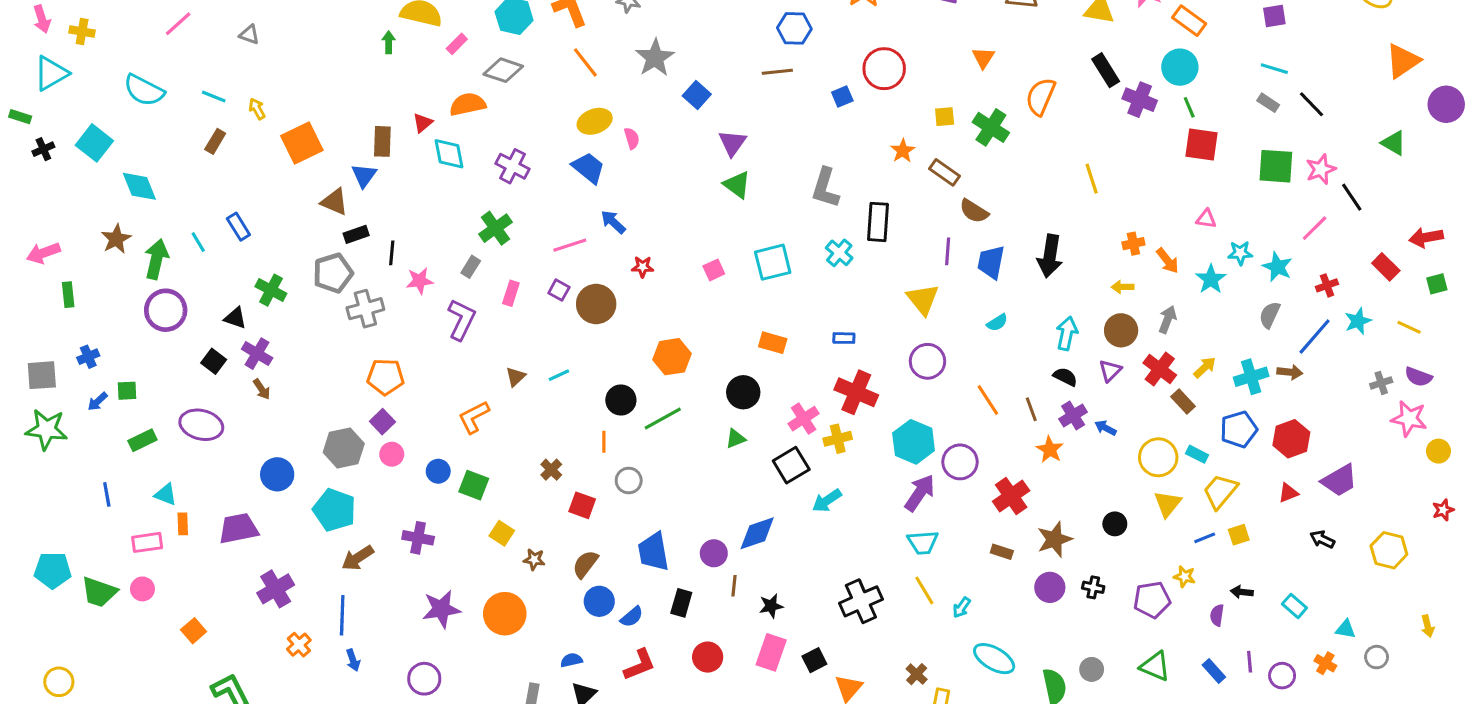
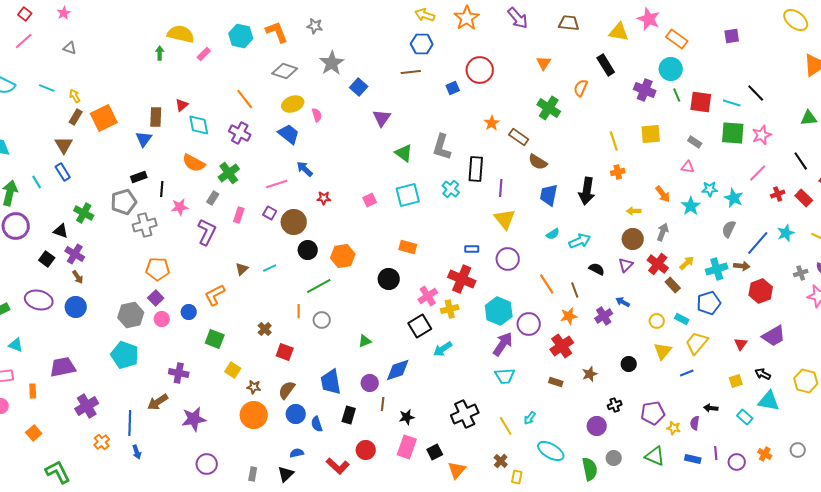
orange line: (585, 62) -> (245, 99), moved
cyan line: (1274, 69) -> (732, 103), moved
gray diamond: (503, 70) -> (285, 71), moved
black rectangle: (1106, 70) -> (606, 65), moved
orange semicircle: (1041, 97) -> (581, 88), size x0.7
gray rectangle: (1268, 103) -> (695, 142), moved
orange semicircle: (468, 104) -> (194, 163), moved, turned -140
yellow square: (945, 117) -> (651, 134), moved, size x1.5
brown rectangle: (215, 141) -> (76, 117), moved
green triangle: (1394, 143) -> (809, 118), turned -36
red square: (1202, 145) -> (701, 102), moved
green triangle: (737, 185) -> (404, 153), moved
black line: (1352, 197) -> (801, 161), moved
brown triangle: (334, 202) -> (64, 145), moved, turned 36
orange cross: (1133, 244) -> (618, 172), moved
purple line: (948, 251) -> (501, 188), moved
red cross: (1327, 285) -> (778, 194), moved
cyan arrow: (1067, 333) -> (580, 241), moved, turned 55
blue rectangle: (844, 338) -> (472, 249), moved
black circle: (621, 400) -> (308, 250), moved
purple cross: (1073, 415) -> (604, 316), moved
green line: (663, 419) -> (319, 286), moved
green triangle: (735, 439) -> (365, 341), moved
red hexagon: (1291, 439) -> (761, 291), moved
orange star: (1050, 450) -> (569, 316), moved, turned 30
yellow circle: (1158, 457) -> (657, 321), size x0.6
blue circle: (438, 471) -> (189, 312), moved
blue circle: (277, 474) -> (76, 307), moved
gray circle: (629, 481) -> (322, 320), moved
red triangle: (1288, 493) -> (741, 344), turned -32
orange rectangle: (183, 524) -> (33, 391), moved
yellow square: (1239, 535) -> (736, 381), moved
brown star: (1054, 539) -> (590, 374), size x0.7
brown arrow: (358, 558) -> (158, 402), moved
yellow star: (1185, 577) -> (674, 428), moved
purple circle: (1050, 587) -> (597, 426), moved
black cross: (1093, 587) -> (615, 405), turned -32
yellow line: (924, 590) -> (506, 426), moved
orange circle: (505, 614) -> (254, 415), moved
blue semicircle: (632, 617) -> (317, 424), turned 112
cyan triangle: (1346, 629) -> (769, 401), moved, size x1.6
blue semicircle: (571, 660) -> (297, 453), moved
red L-shape: (639, 665) -> (338, 466), moved, turned 65
blue rectangle: (1214, 671) -> (693, 459), turned -35
purple circle: (424, 679) -> (207, 464), moved

